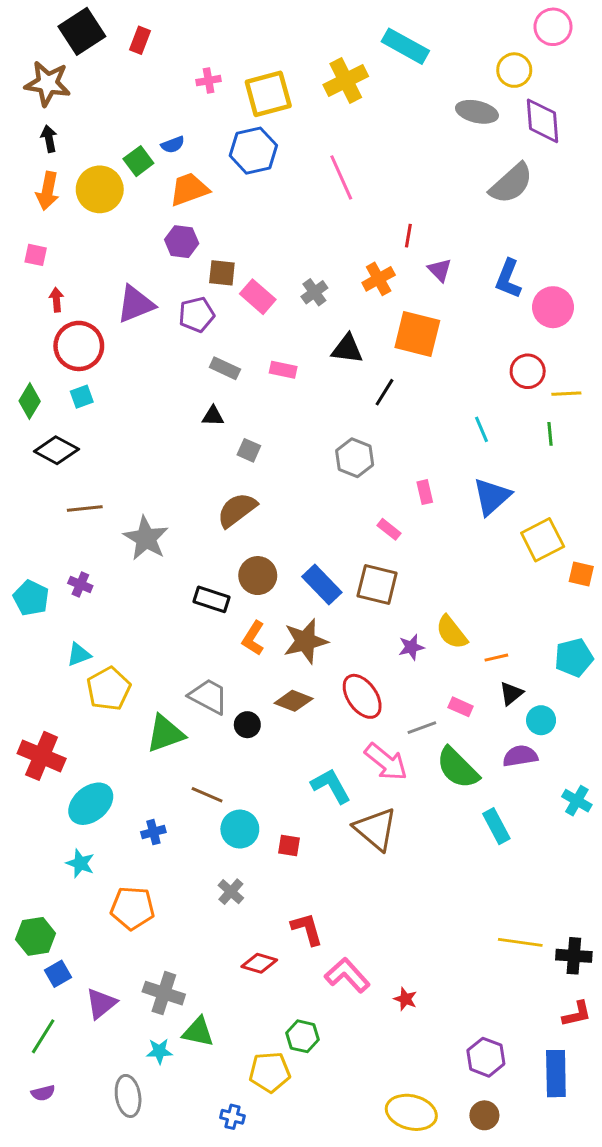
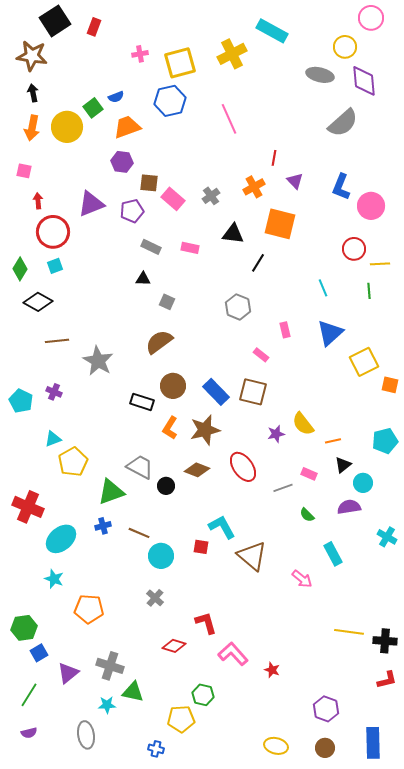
pink arrow: (386, 762) -> (302, 579), moved, size x0.7
green semicircle: (458, 768) -> (307, 515), size x0.5
blue cross: (153, 832) -> (103, 526), moved
red square: (289, 845) -> (201, 547), moved
blue rectangle: (556, 1074) -> (373, 743), moved
yellow ellipse: (411, 1112) -> (276, 746), size x0.7

